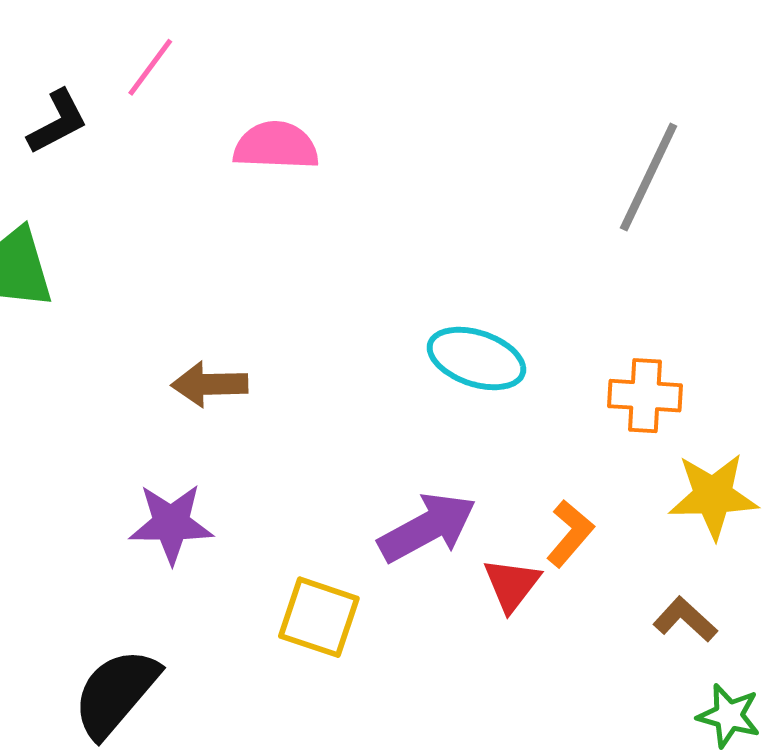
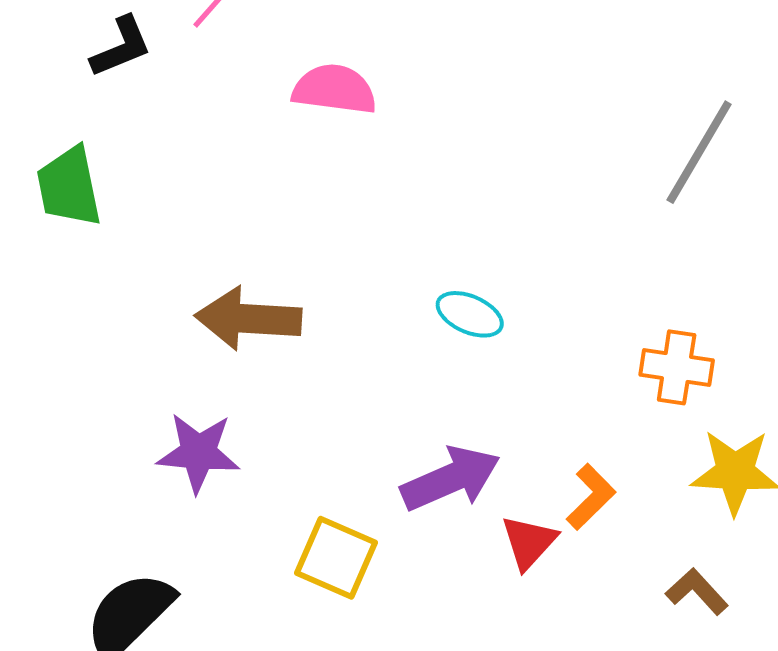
cyan ellipse: (476, 358) -> (470, 314), moved, size x0.7
brown arrow: (210, 384) -> (248, 319), size x1.4

